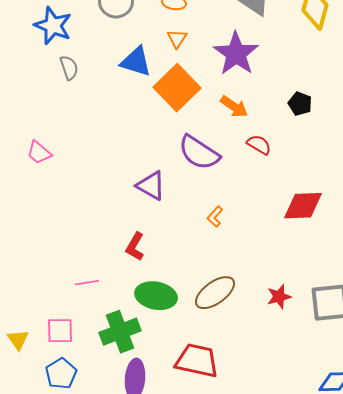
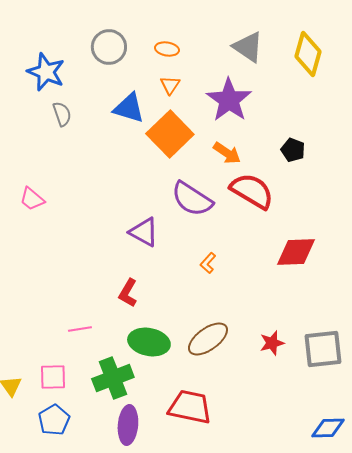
red semicircle: (259, 145) -> (252, 191), size x1.8

